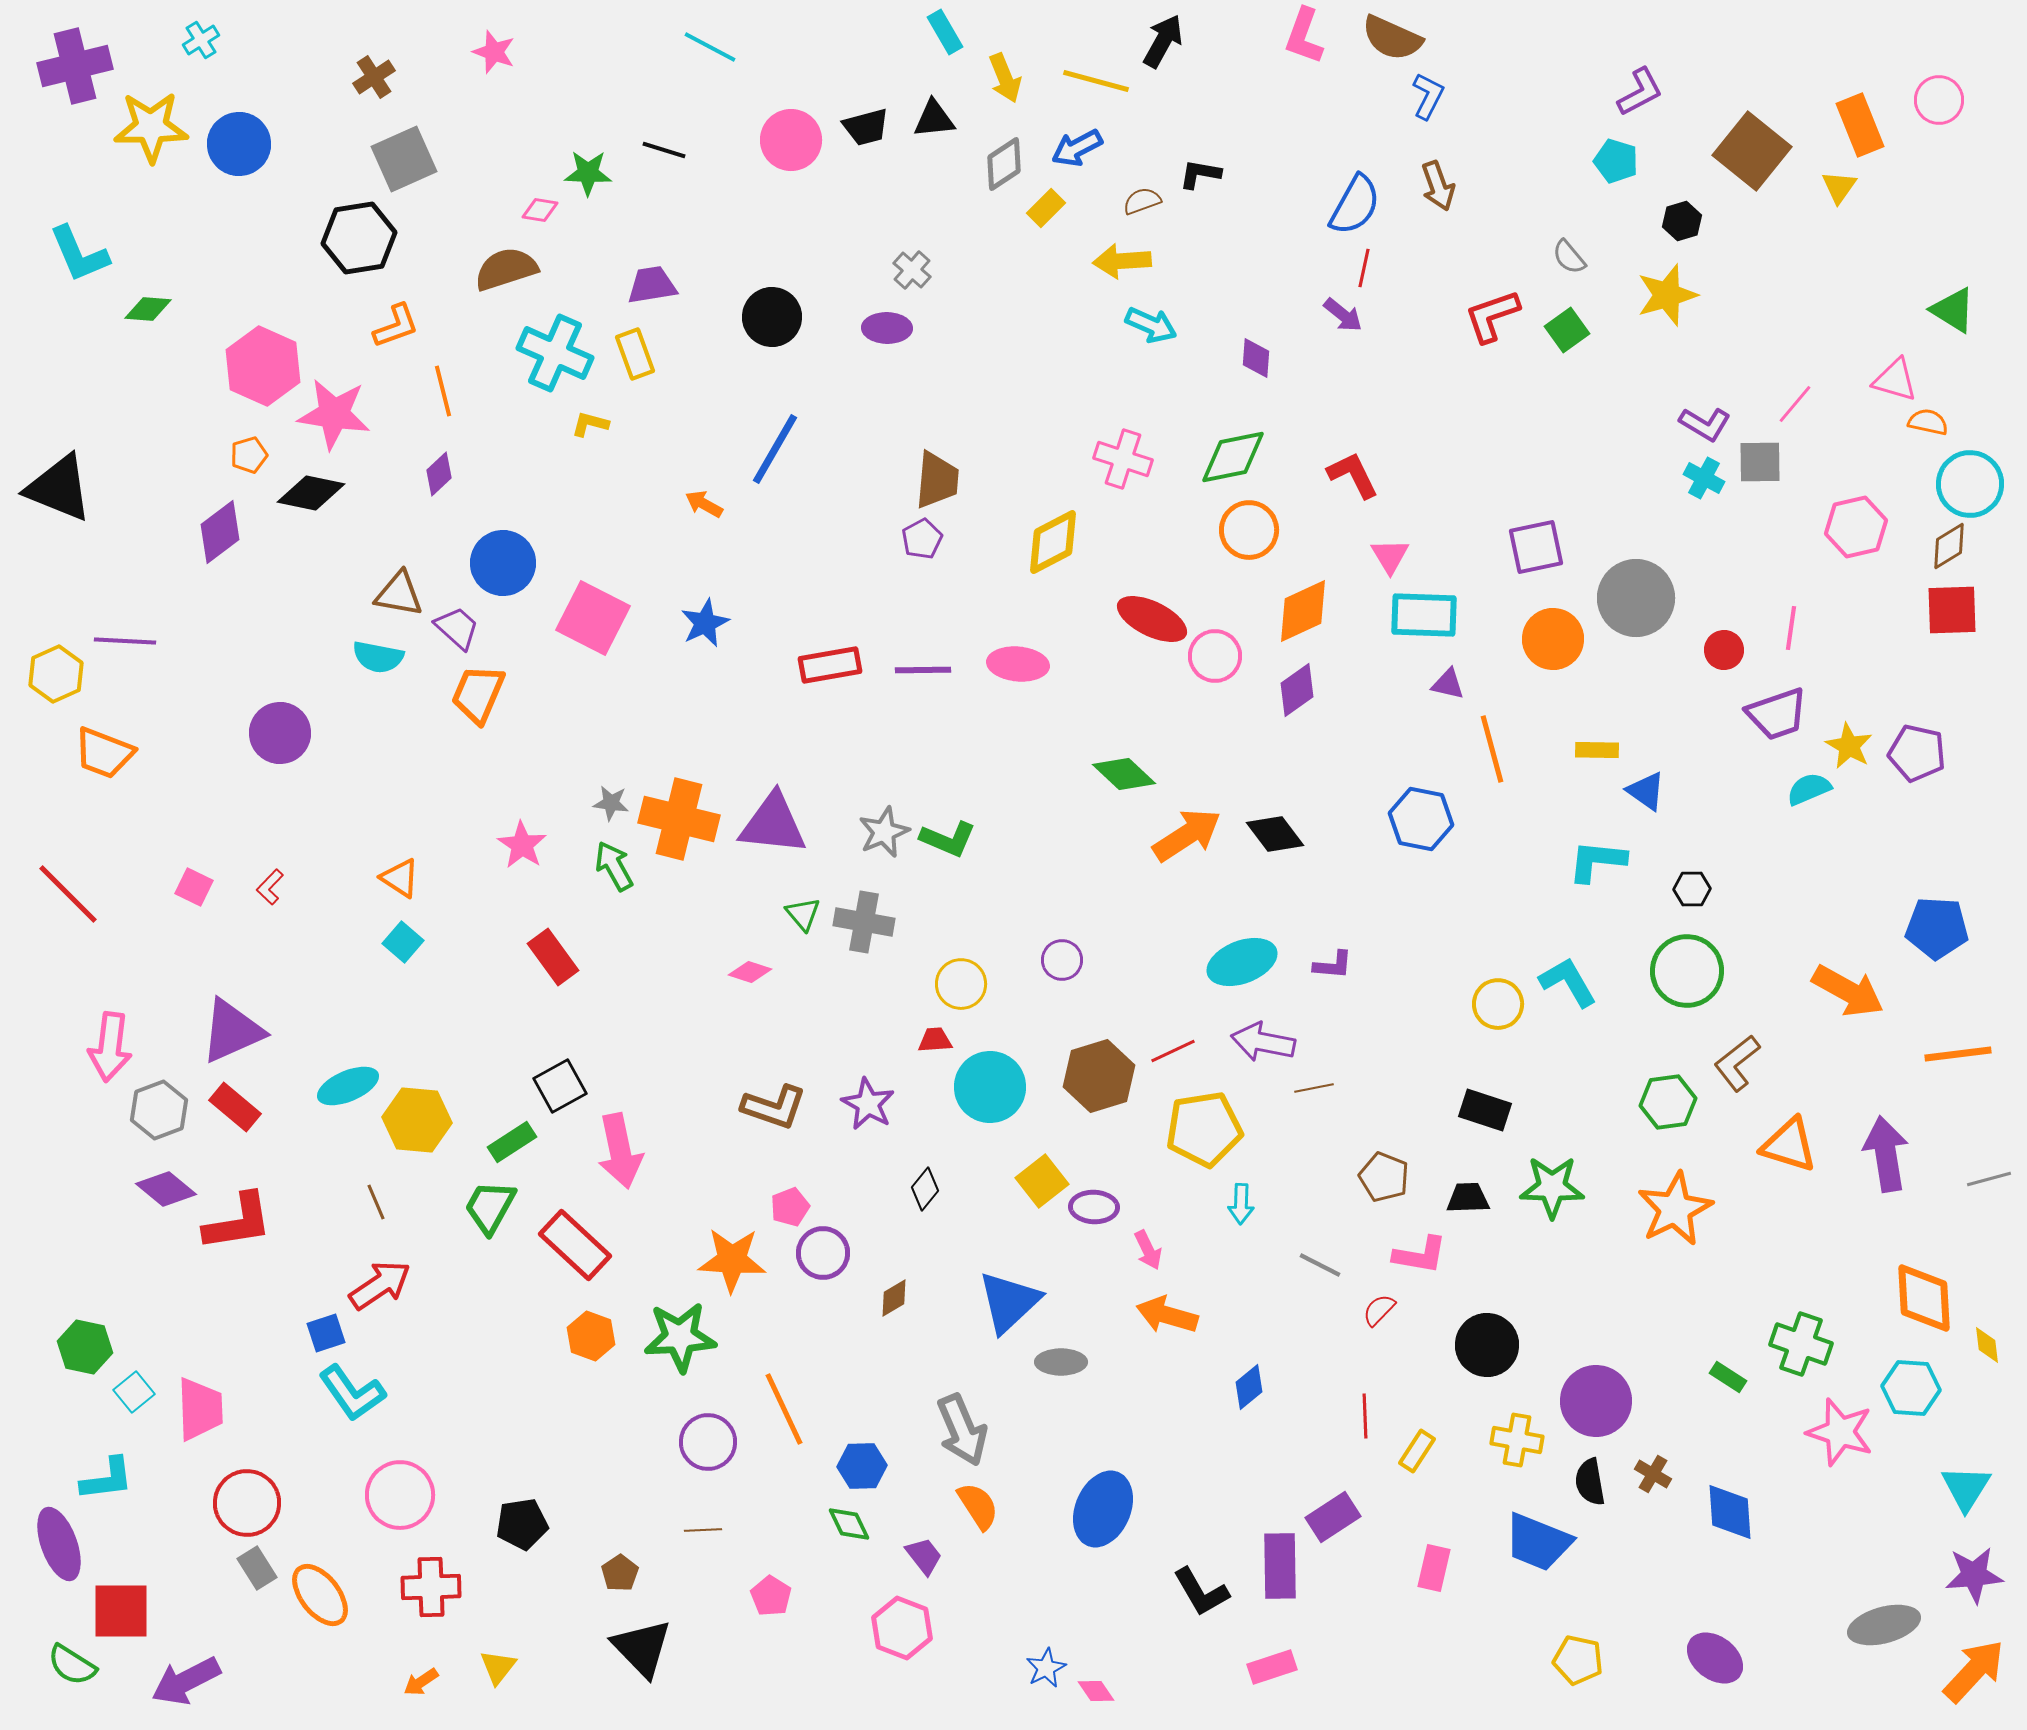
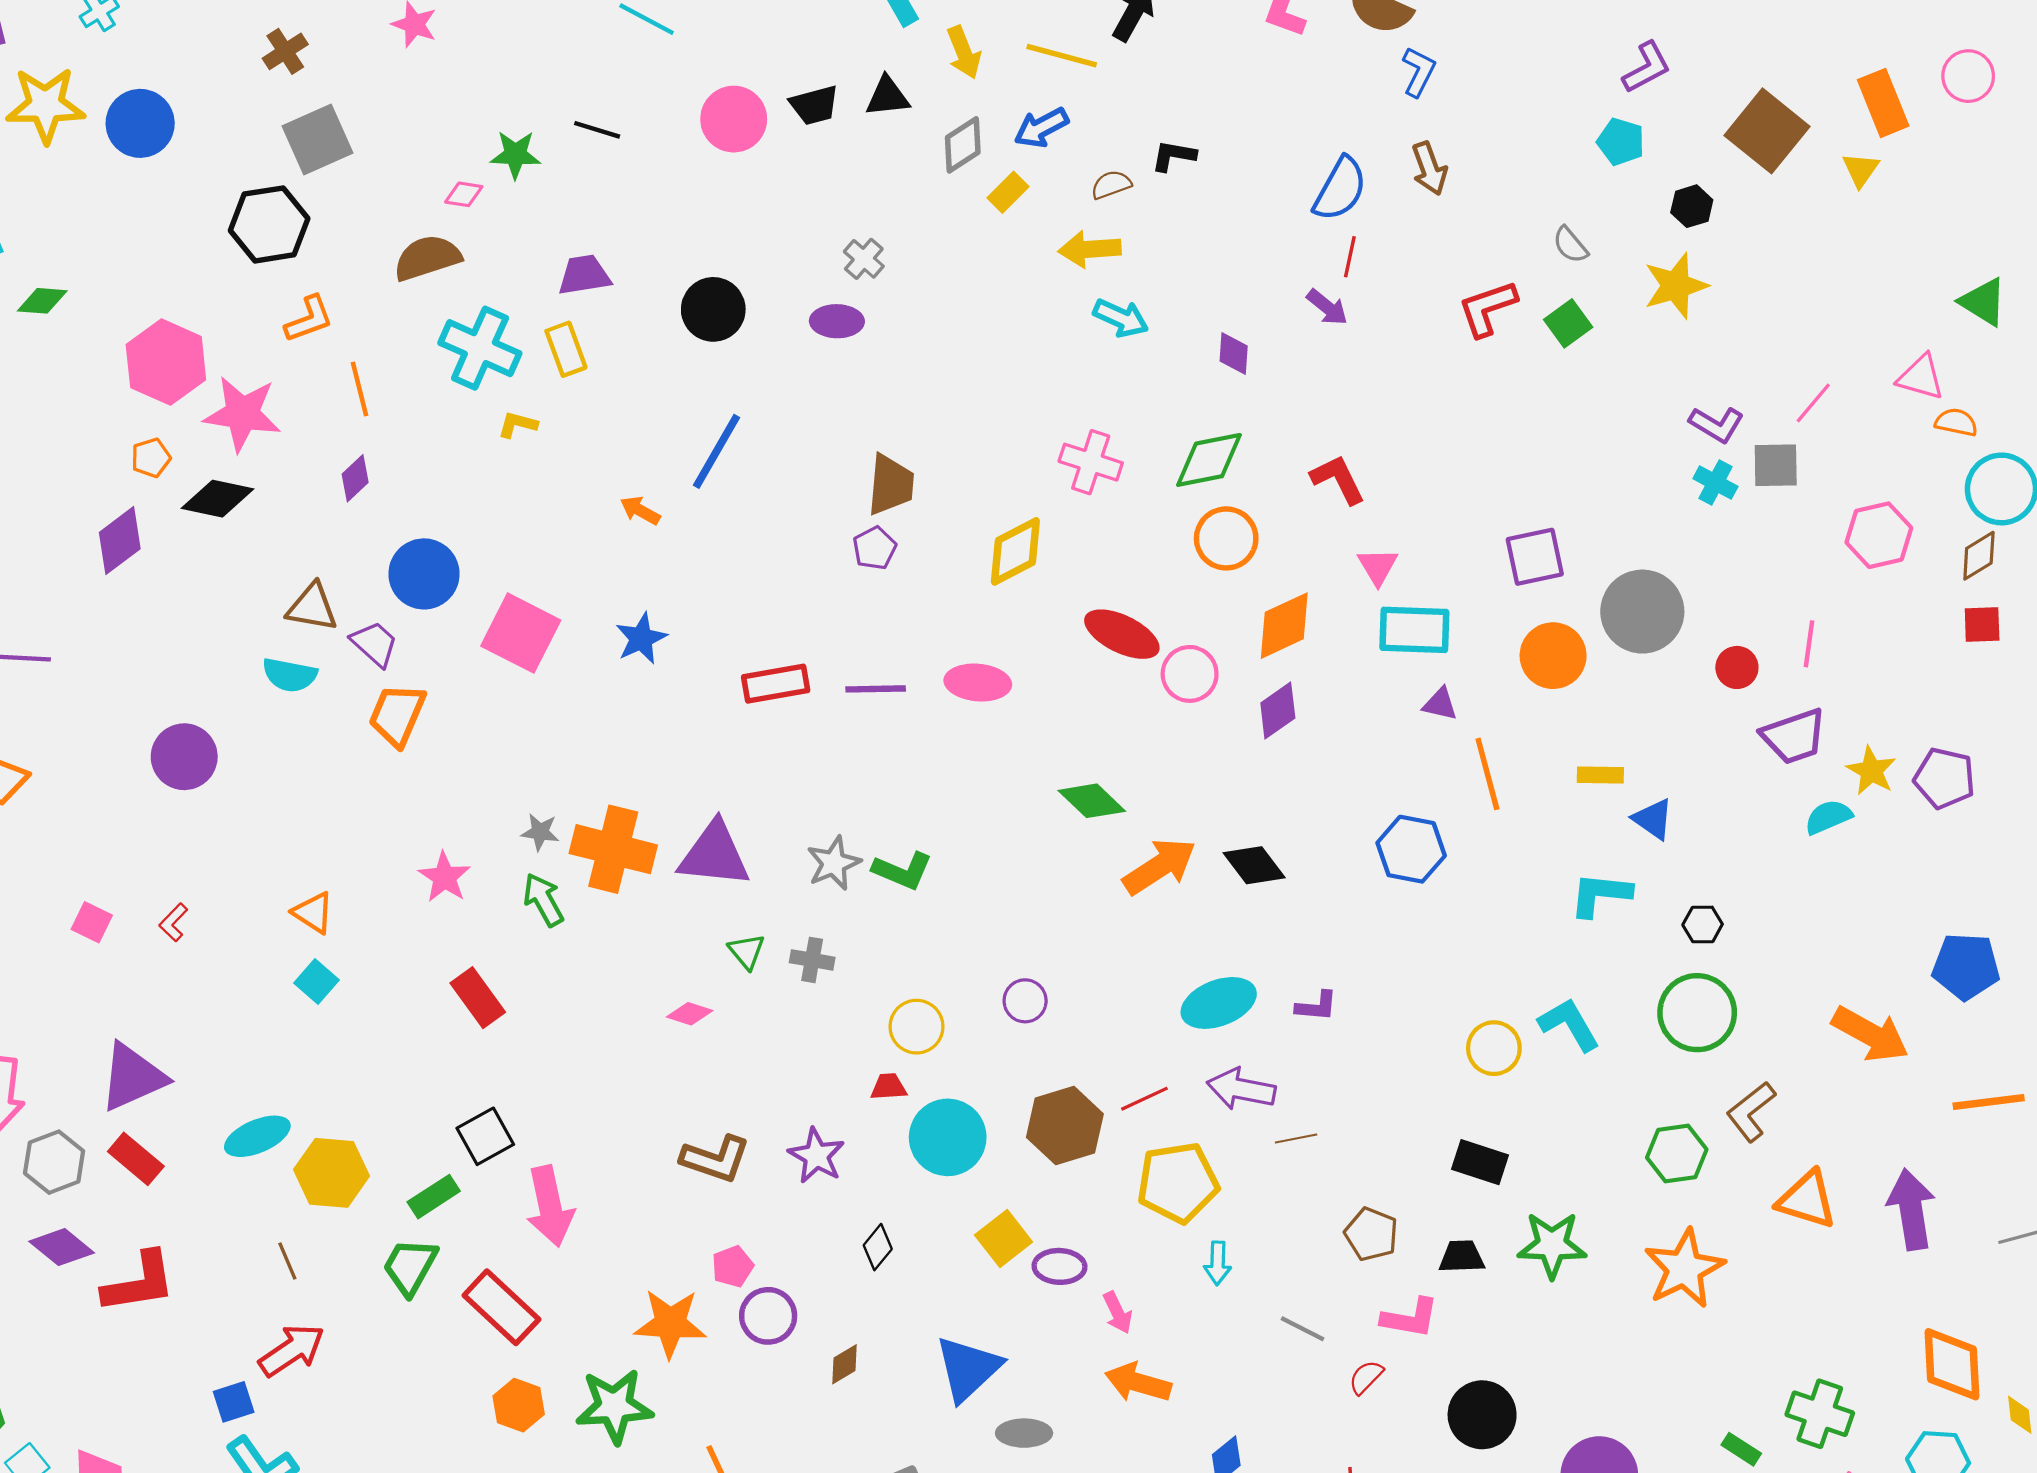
red square: (1952, 610) -> (1982, 624), size x0.7
gray cross: (864, 922) -> (812, 960), size x0.7

